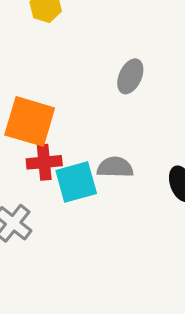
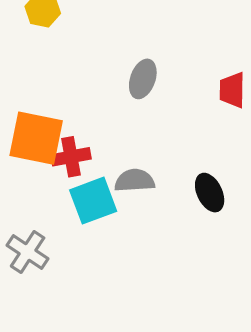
red cross: (44, 162) -> (71, 157), moved

